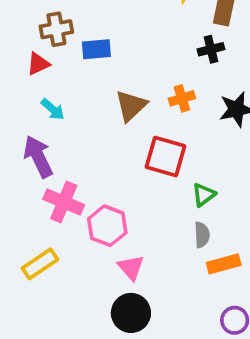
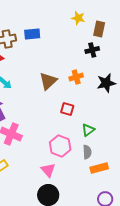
blue rectangle: (96, 49) -> (32, 34), moved
red square: (166, 157) -> (67, 109), size x0.6
pink hexagon: (107, 226) -> (60, 146), moved

